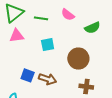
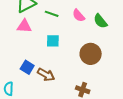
green semicircle: (92, 28) -> (100, 21), moved, turned 63
brown circle: (78, 59) -> (91, 54), moved

